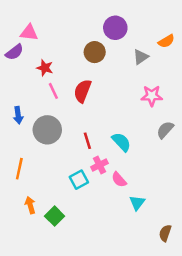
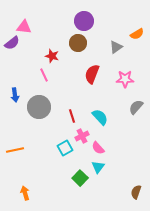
purple circle: (115, 28) -> (84, 21), moved
red star: (45, 68) -> (52, 56), moved
red semicircle: (82, 91) -> (92, 74), moved
orange line: (19, 169) -> (15, 150), moved, turned 66
cyan triangle: (137, 203) -> (98, 167), moved
orange arrow: (30, 205) -> (25, 193), moved
green square: (55, 216) -> (80, 178), moved

